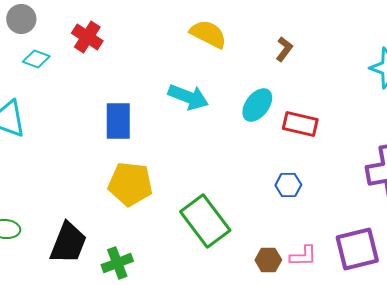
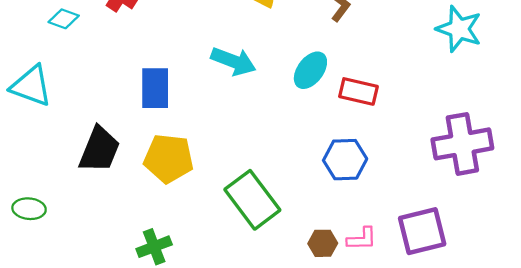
blue hexagon: (288, 185) -> (345, 160), size x1.5
black trapezoid: (68, 243) -> (99, 150), moved

